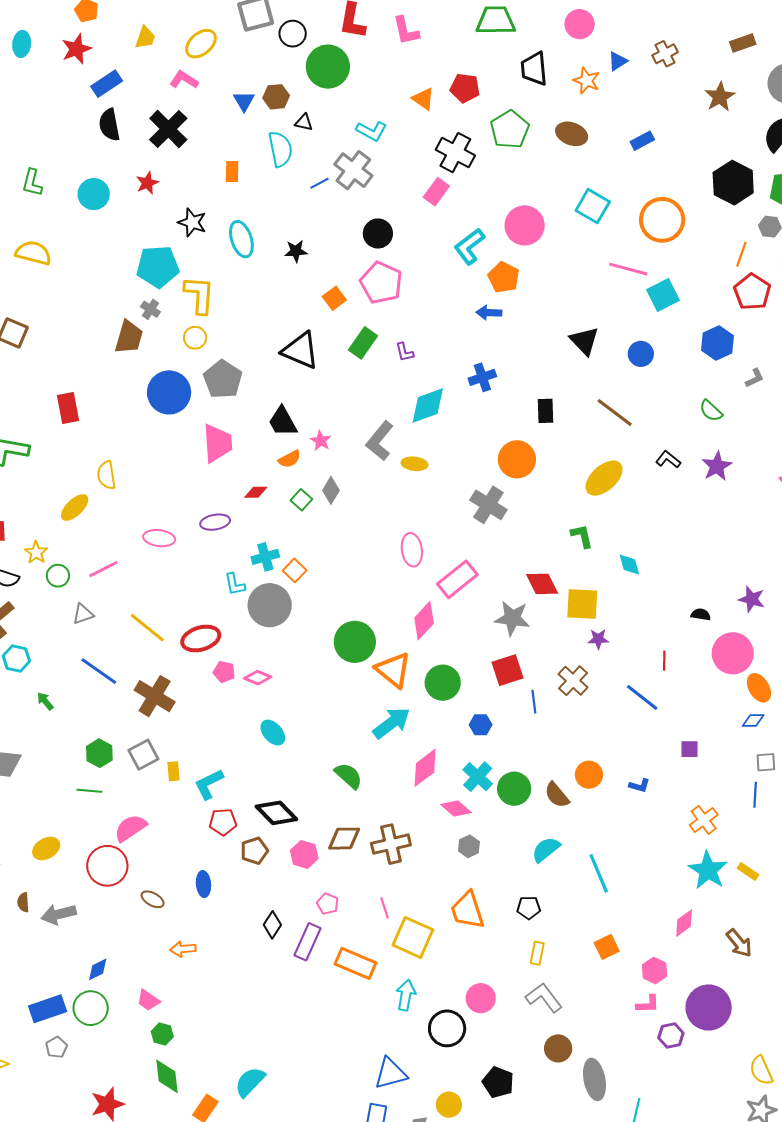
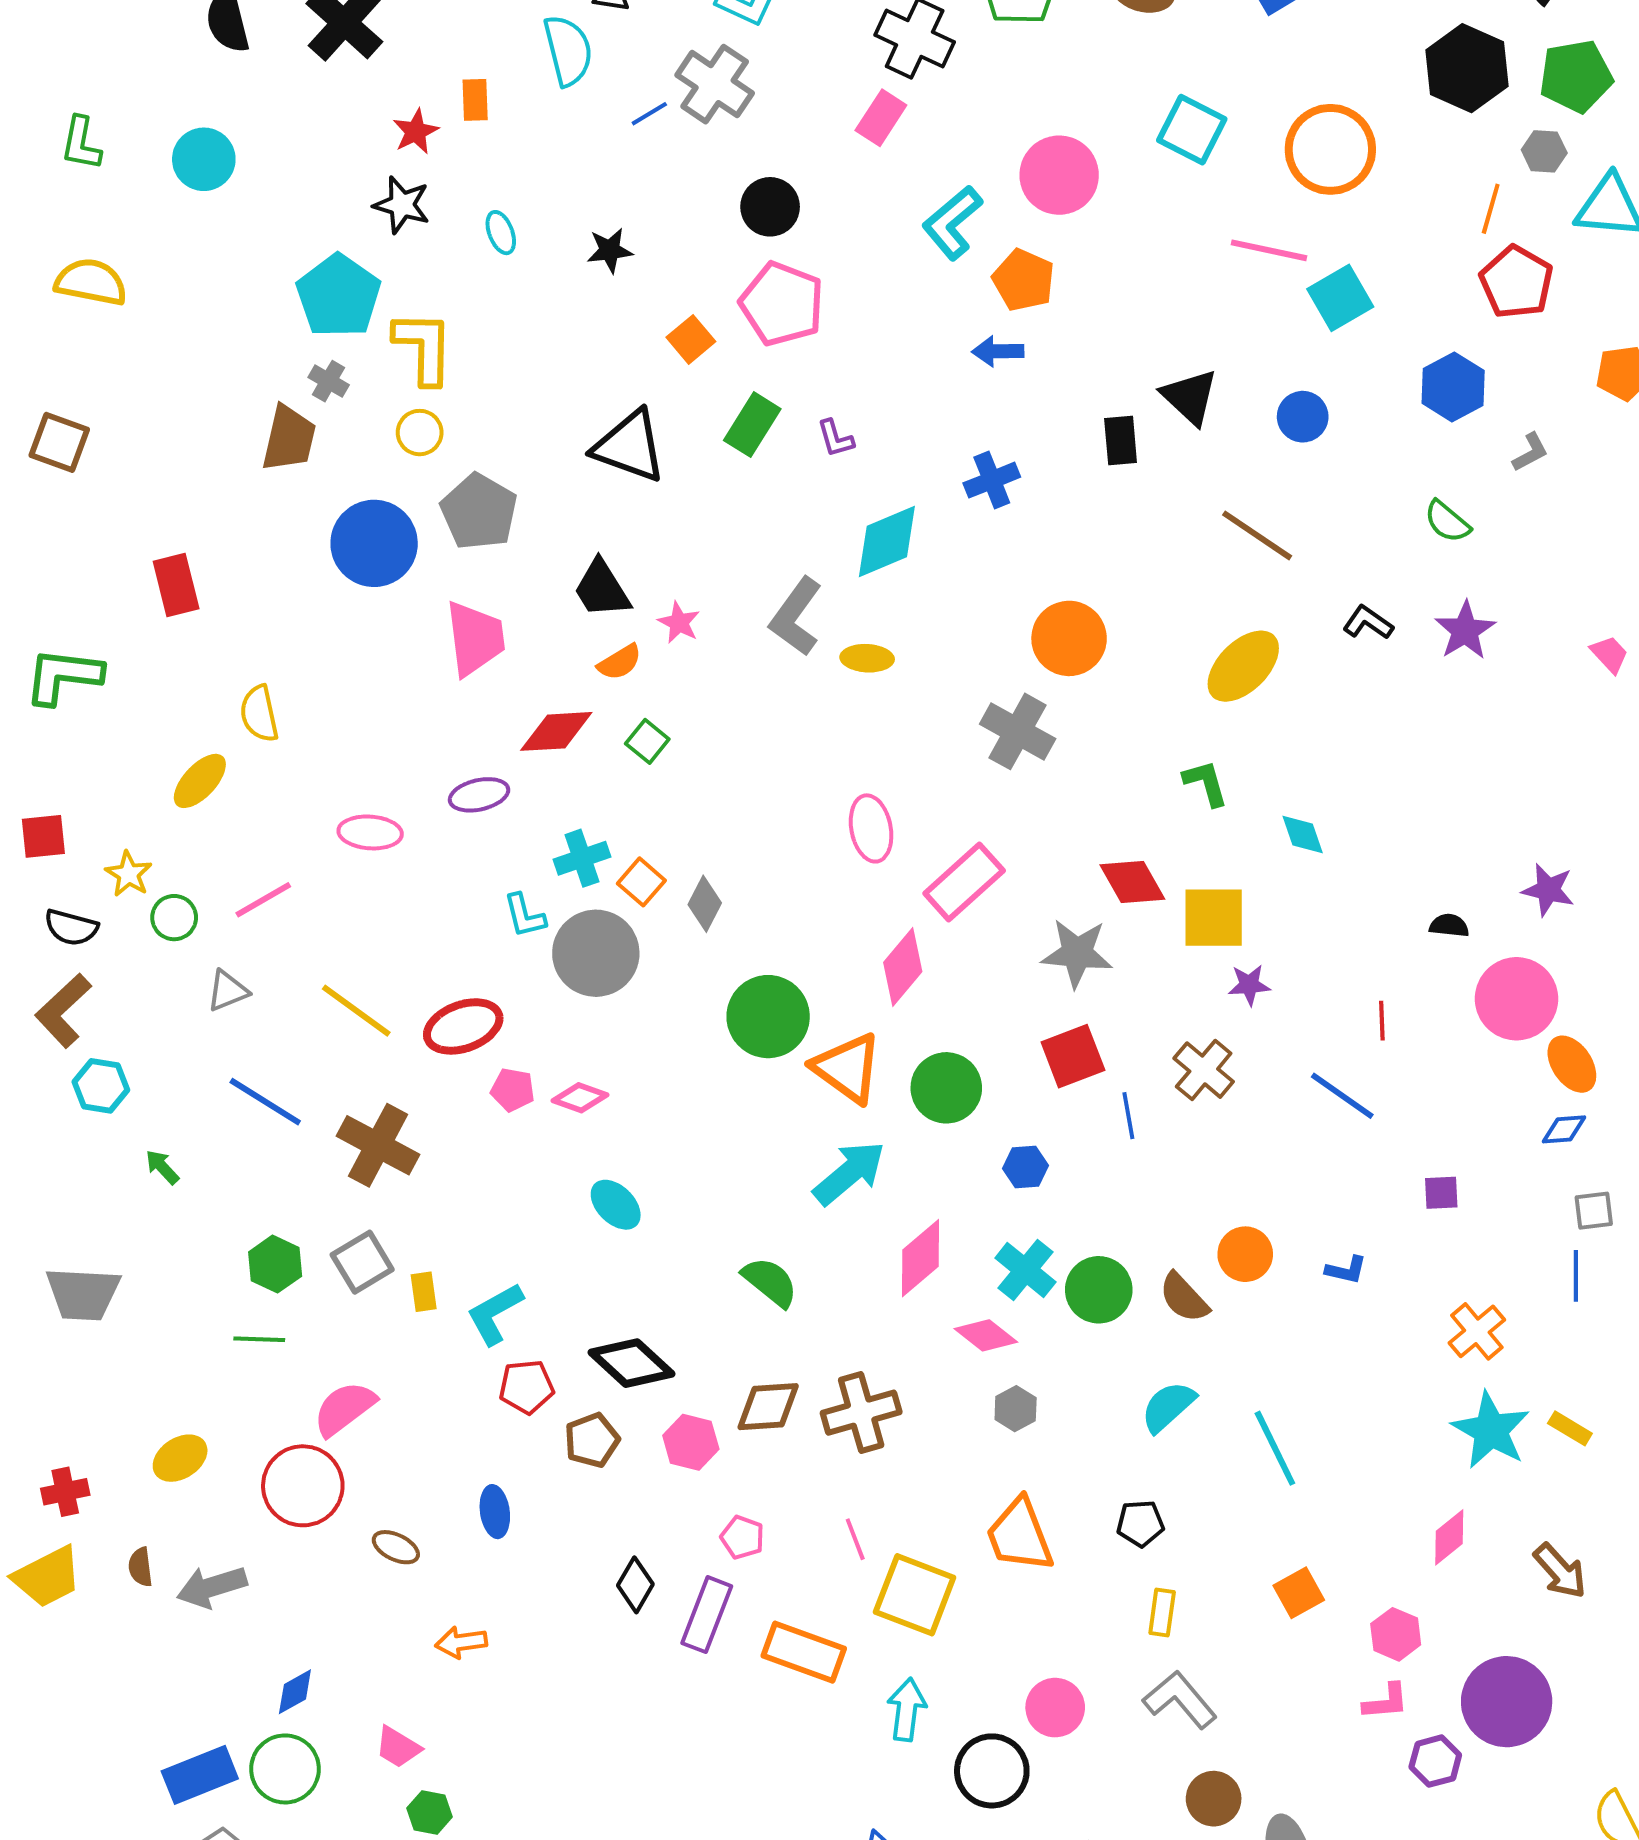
red star: (147, 183) -> (416, 132), moved
cyan ellipse: (241, 239) -> (501, 233), size x0.6
cyan pentagon: (158, 267) -> (338, 296), turned -30
black rectangle: (546, 411) -> (1121, 440), moved
gray diamond: (331, 490) -> (705, 904), moved
red diamond: (256, 492) -> (556, 731), size x1.6

